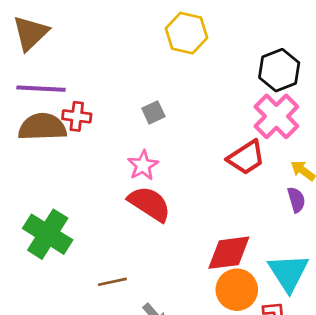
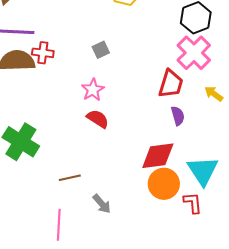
red trapezoid: (246, 157) -> (171, 84), turned -40
purple semicircle: (296, 200) -> (178, 116), moved
red semicircle: (149, 204) -> (98, 119), size x0.7

